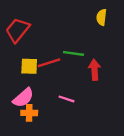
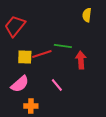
pink line: (66, 99) -> (57, 85), turned 32
orange cross: (29, 113) -> (31, 106), moved

